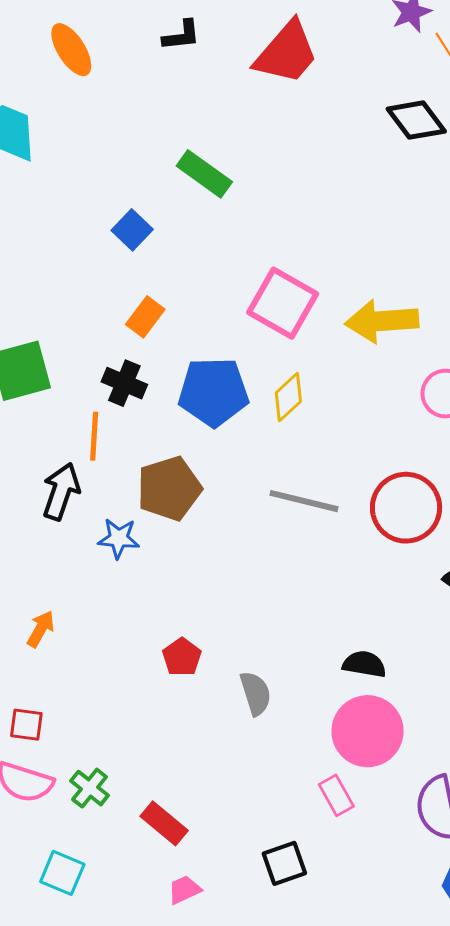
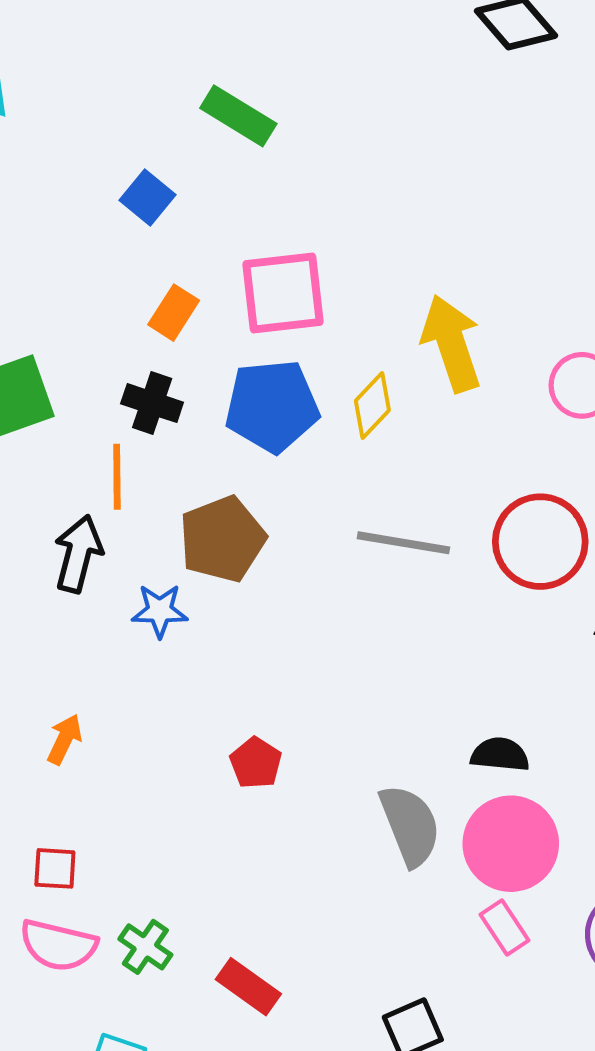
pink square: (283, 303) -> (283, 293), moved, turned -32
yellow arrow: (382, 321) -> (451, 343), moved, turned 80
gray semicircle: (256, 693) -> (410, 825), moved, size x1.4
pink rectangle: (336, 795) -> (504, 928), moved

